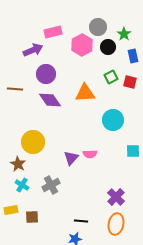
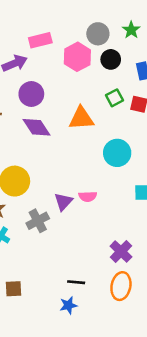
green star: (124, 34) -> (131, 30), moved
gray cross: (51, 185) -> (38, 221), moved
brown square: (32, 217) -> (13, 289), moved

